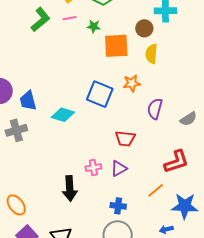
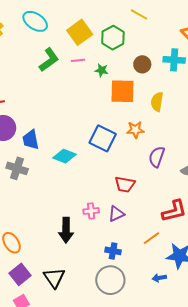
brown circle: (144, 28) -> (142, 64), moved
gray cross: (16, 130) -> (17, 168), turned 30

